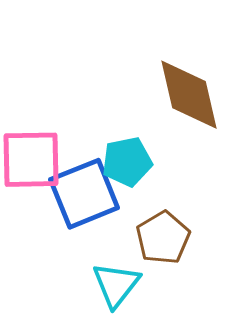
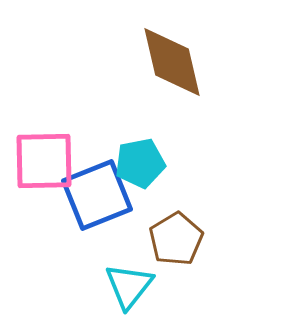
brown diamond: (189, 95) -> (172, 62), moved

